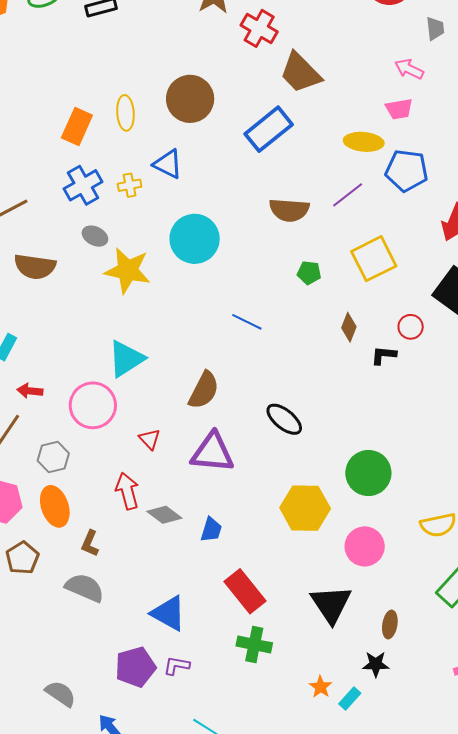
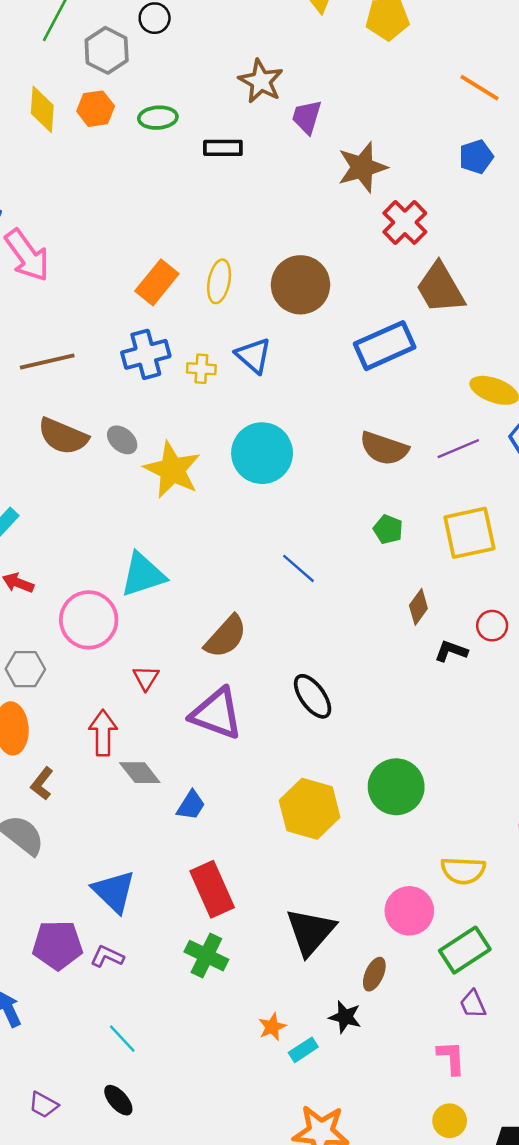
gray ellipse: (95, 236) -> (122, 440), moved
pink circle: (365, 546) -> (409, 911), moved

